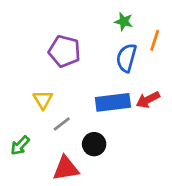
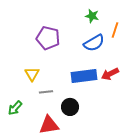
blue semicircle: (126, 58) -> (94, 43), turned -135
gray line: (62, 124) -> (46, 92), turned 32

